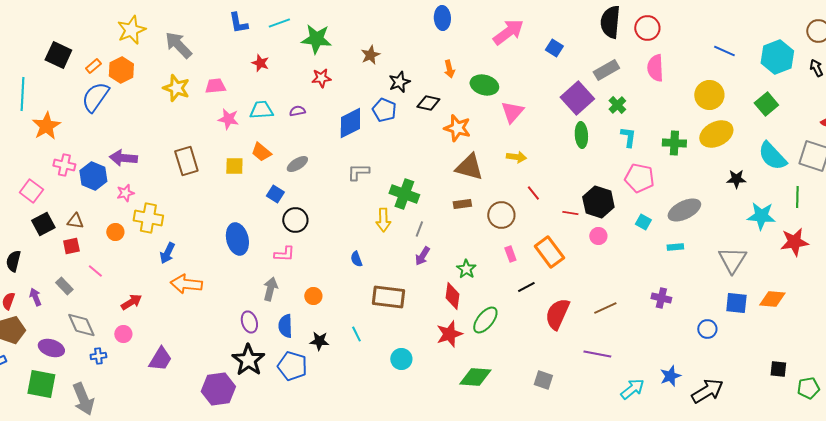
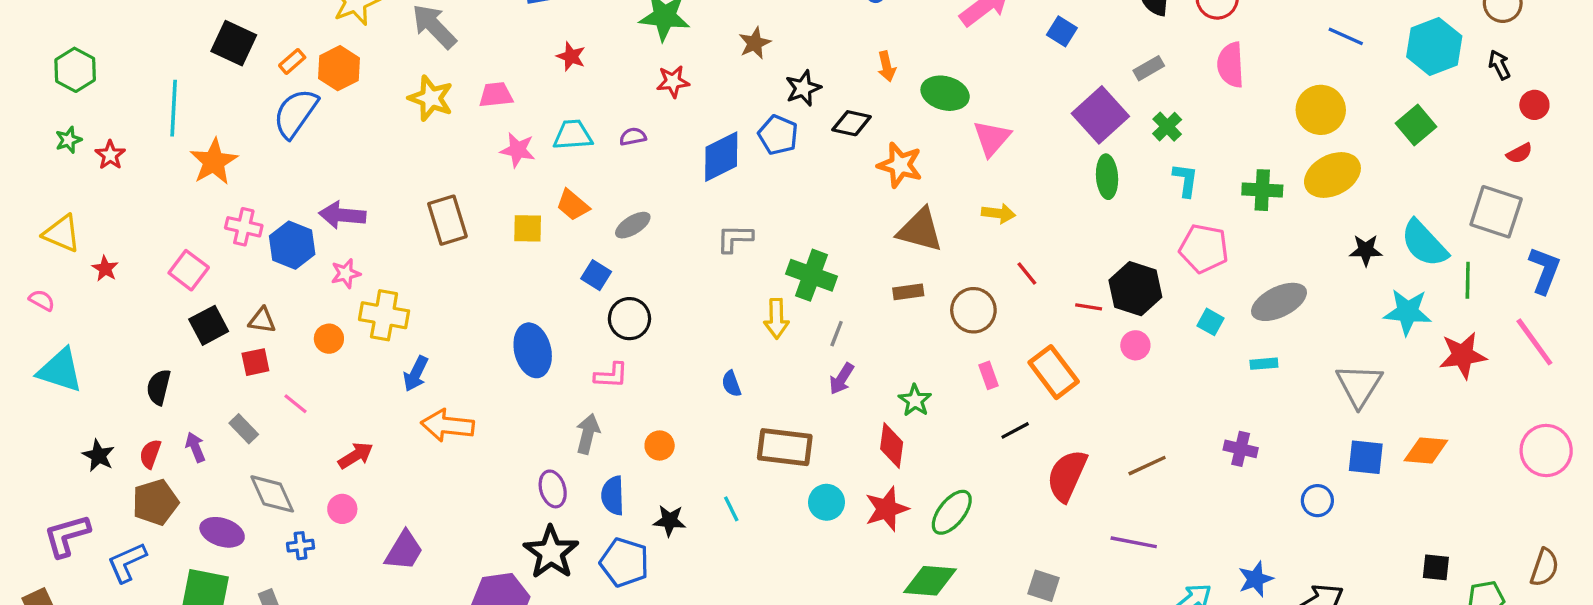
gray rectangle: (606, 70) -> (1149, 68), size x0.7
cyan semicircle: (772, 156) -> (1424, 243), moved
green ellipse: (485, 320) -> (952, 512), moved
cyan circle: (401, 359) -> (827, 502), moved

